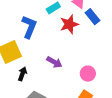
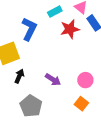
purple arrow: (54, 62) -> (53, 80), moved

